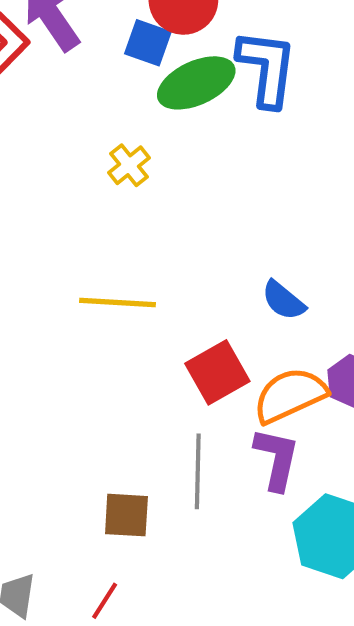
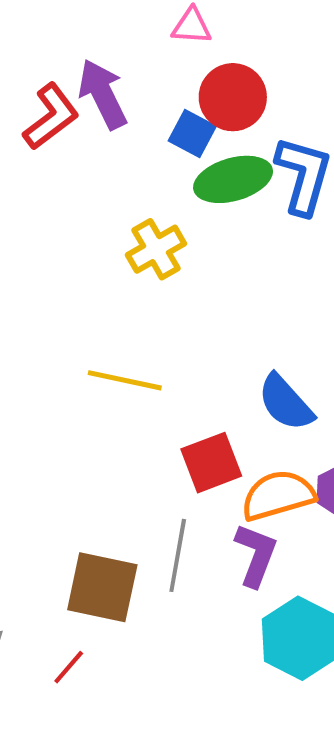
yellow cross: (129, 165) -> (156, 249), size x1.4
blue semicircle: (283, 300) -> (286, 403), size x1.4
brown square: (126, 515) -> (102, 587), size x1.5

